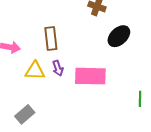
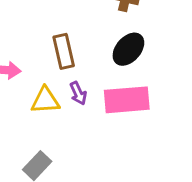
black ellipse: (119, 36) -> (128, 49), moved

